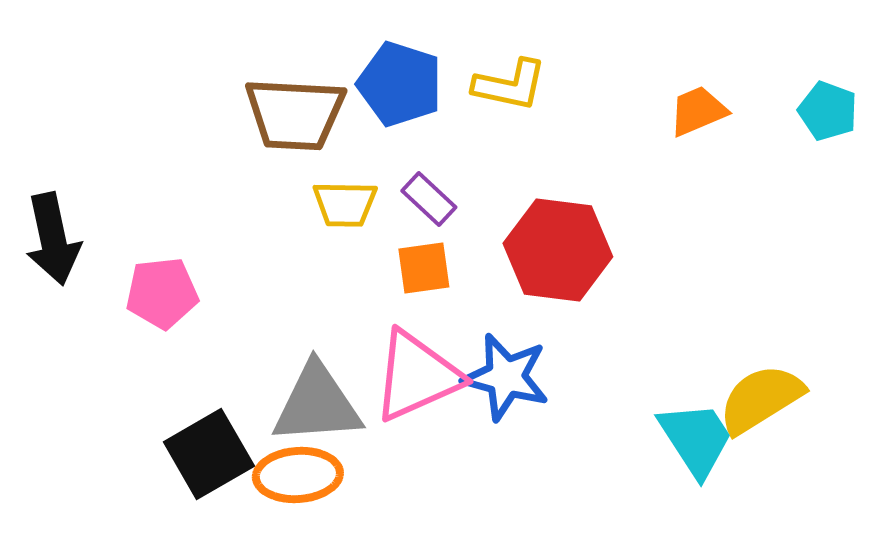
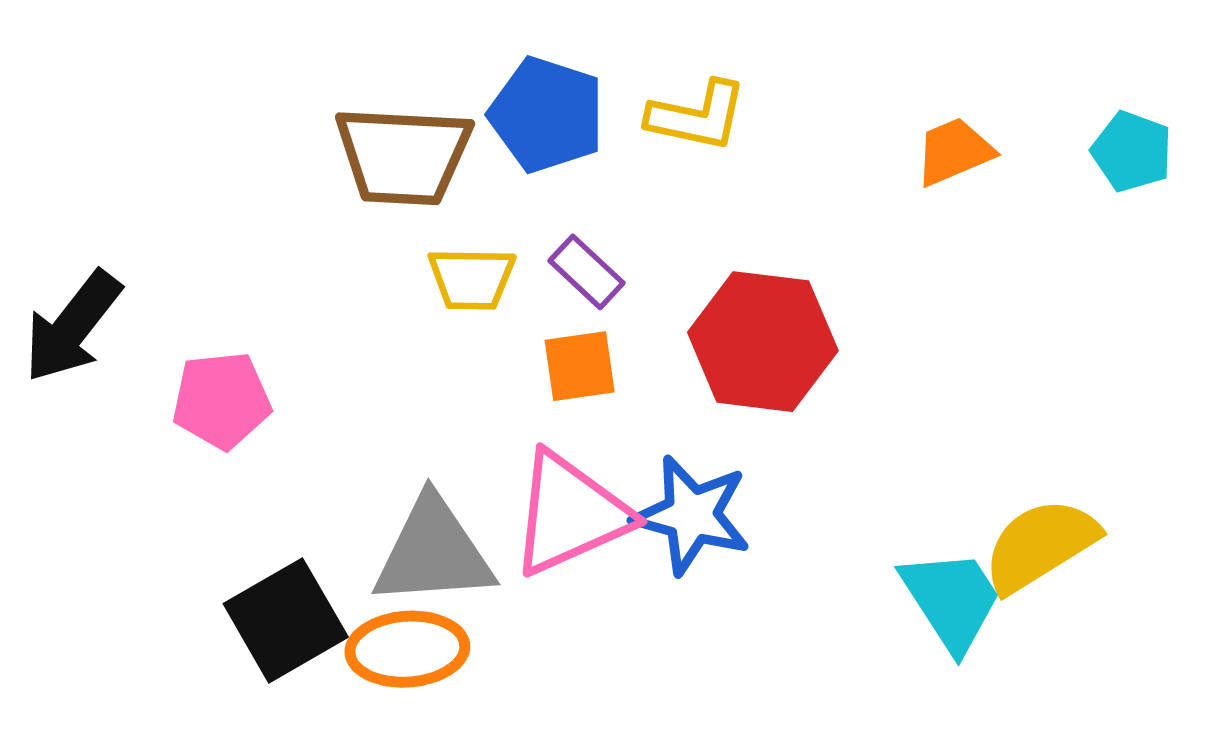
black arrow: (53, 239) -> (72, 327), turned 50

